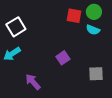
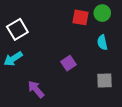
cyan semicircle: (93, 30) -> (102, 42), moved, turned 56

